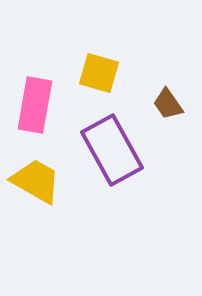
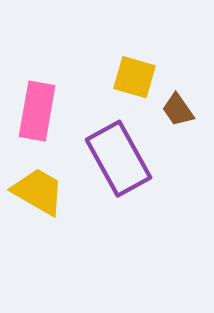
yellow square: (99, 73) -> (134, 77), moved

